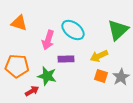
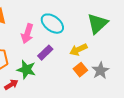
purple rectangle: (66, 59) -> (45, 53), turned -42
orange square: (101, 76) -> (80, 70), turned 32

